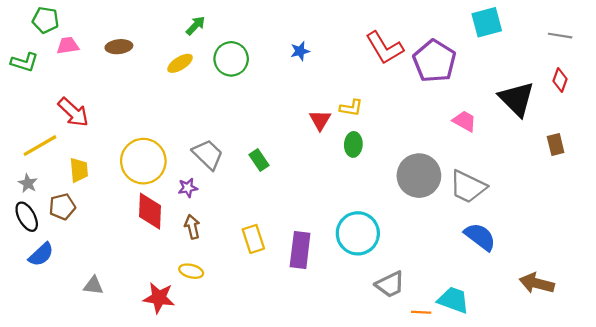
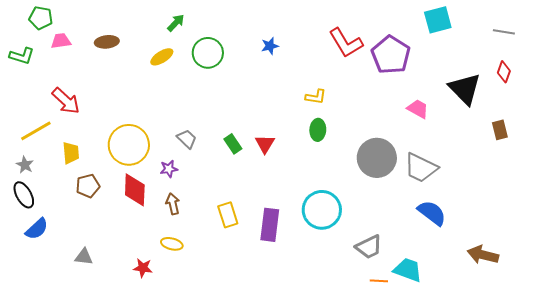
red triangle: (320, 120) -> (265, 144), moved
gray trapezoid: (208, 154) -> (187, 139), size x0.7
brown pentagon: (62, 207) -> (88, 186), moved
gray trapezoid: (390, 284) -> (369, 247), moved
red star: (159, 298) -> (143, 268), size x0.7

